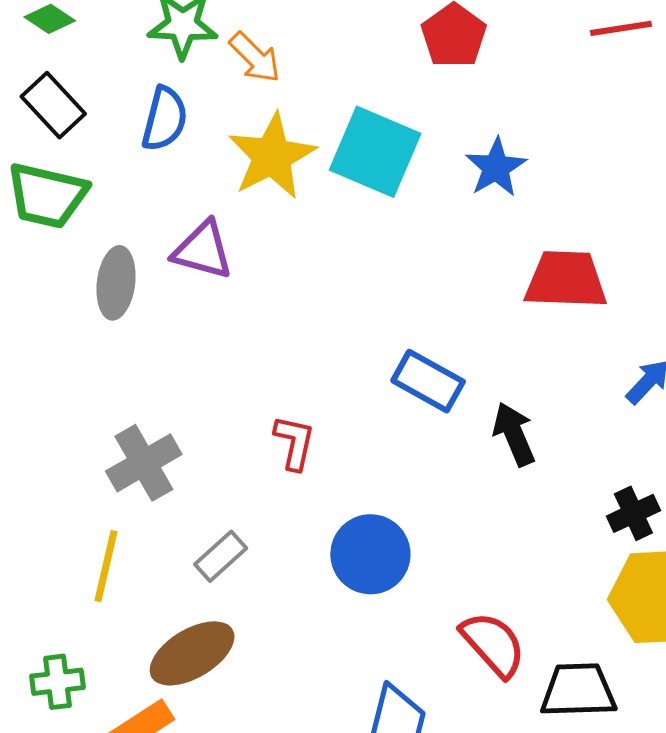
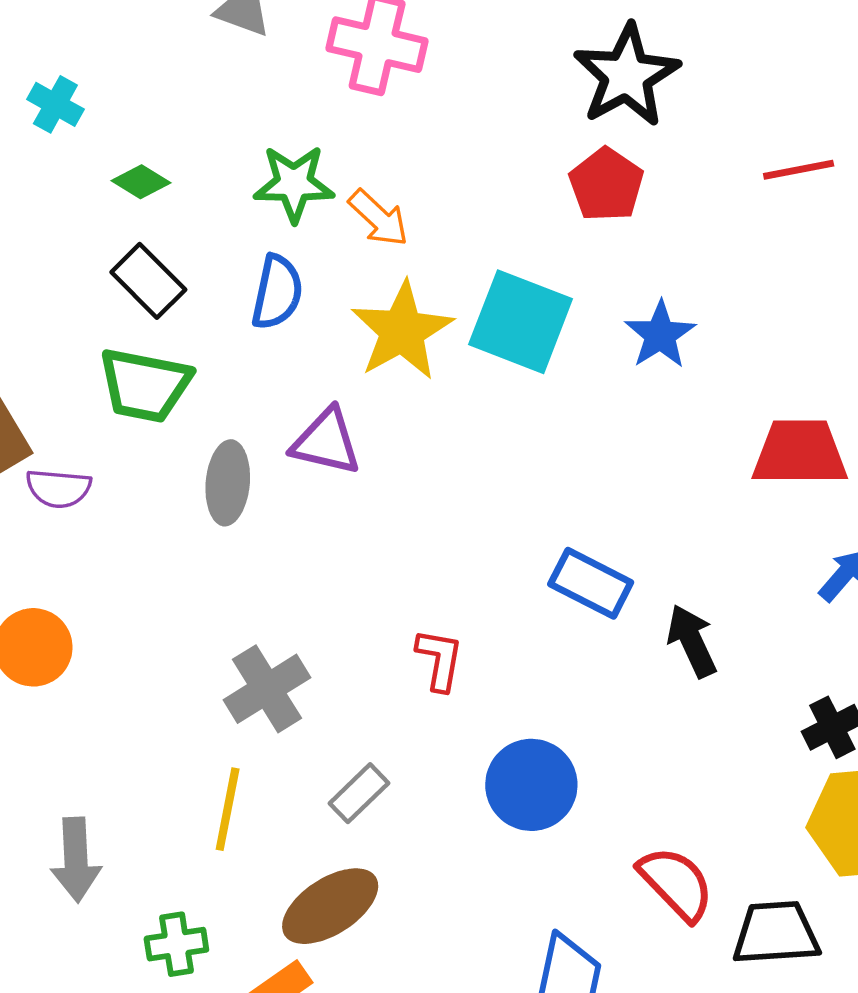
red trapezoid: (566, 280) -> (800, 453), moved

